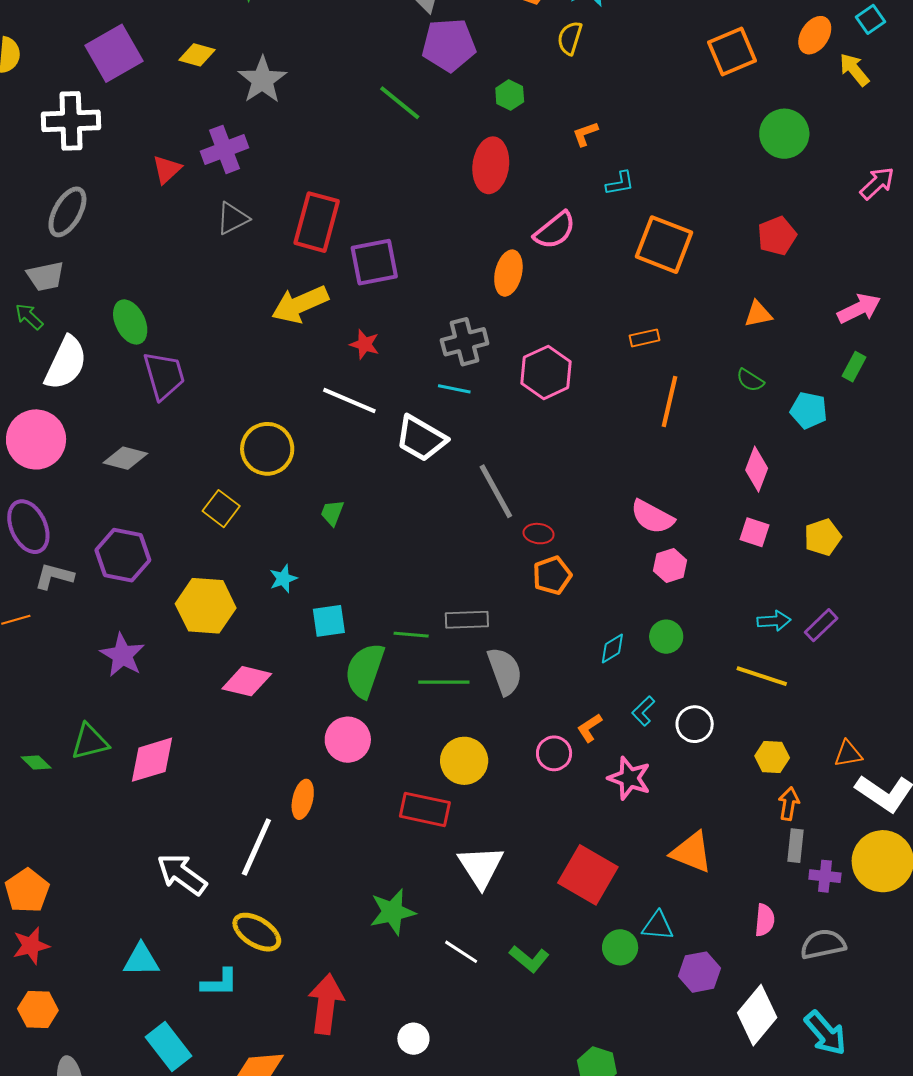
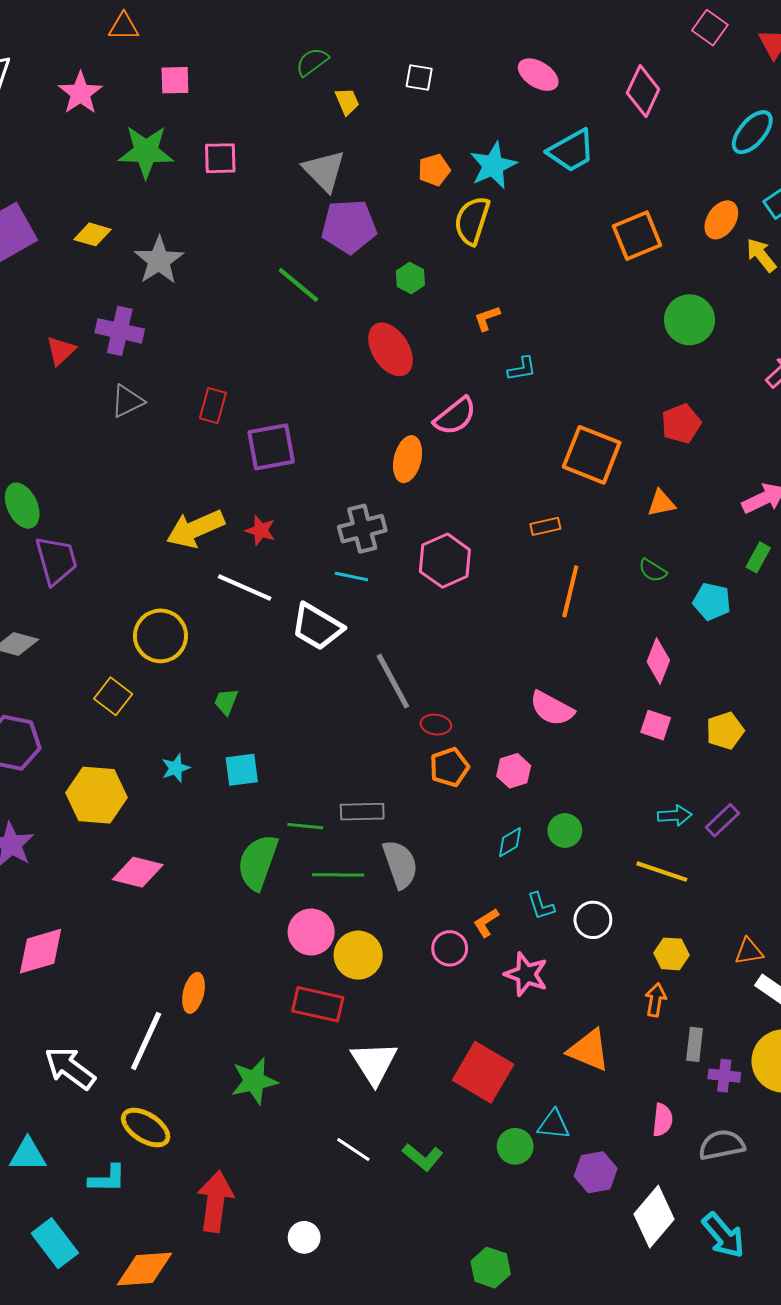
yellow semicircle: (570, 38) -> (472, 221), size x1.4
purple cross: (224, 149) -> (120, 331), turned 33
red ellipse: (491, 165) -> (391, 349), turned -40
red rectangle: (317, 222) -> (213, 406), size x0.6
orange square: (664, 245) -> (592, 455), moved
yellow arrow: (300, 304) -> (195, 529), moved
pink hexagon: (670, 566) -> (514, 771), moved
cyan square: (329, 621) -> (242, 770), moved
cyan L-shape: (643, 711) -> (541, 906), turned -64
pink circle: (348, 740) -> (311, 932), moved
orange arrow: (789, 804) -> (656, 1000), moved
green star: (392, 912) -> (254, 1081), moved

